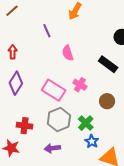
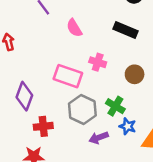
purple diamond: (16, 83) -> (24, 96), moved
purple arrow: (52, 148) -> (99, 138), moved

